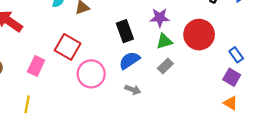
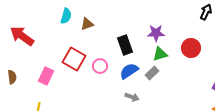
red circle: (199, 35) -> (191, 48), size x0.7
gray rectangle: (165, 66) -> (152, 73), moved
pink circle: (91, 74) -> (100, 66), moved, size x0.6

